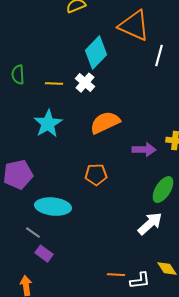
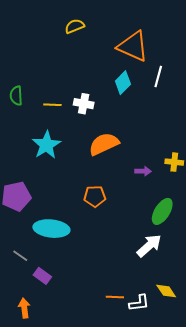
cyan diamond: (96, 53) -> (123, 83), moved, size x0.7
white cross: (85, 83) -> (84, 104), turned -30
purple arrow: (144, 150) -> (143, 171), size x0.7
gray line: (33, 233) -> (20, 256), moved

